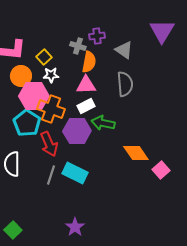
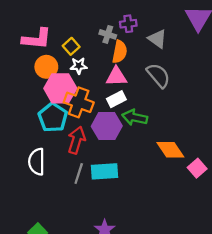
gray semicircle: (125, 84) -> (158, 75), turned -35
red arrow: (49, 144) -> (77, 140), turned -140
cyan rectangle: (75, 173) -> (105, 171), turned -30

